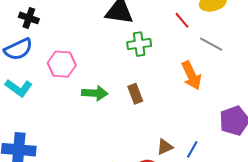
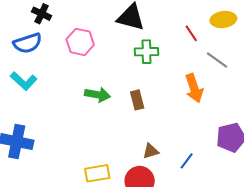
pink hexagon: (62, 64) -> (80, 42), moved
brown triangle: (165, 147) -> (151, 151), moved

